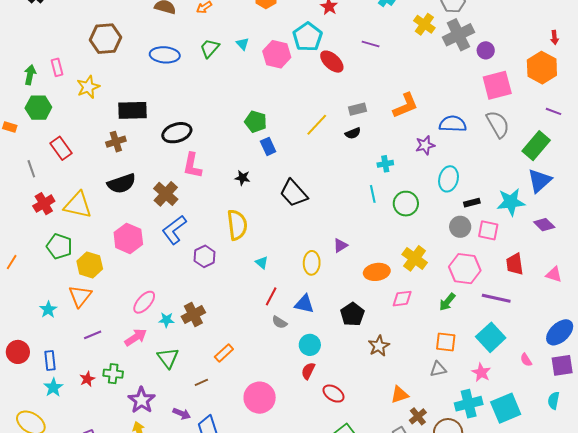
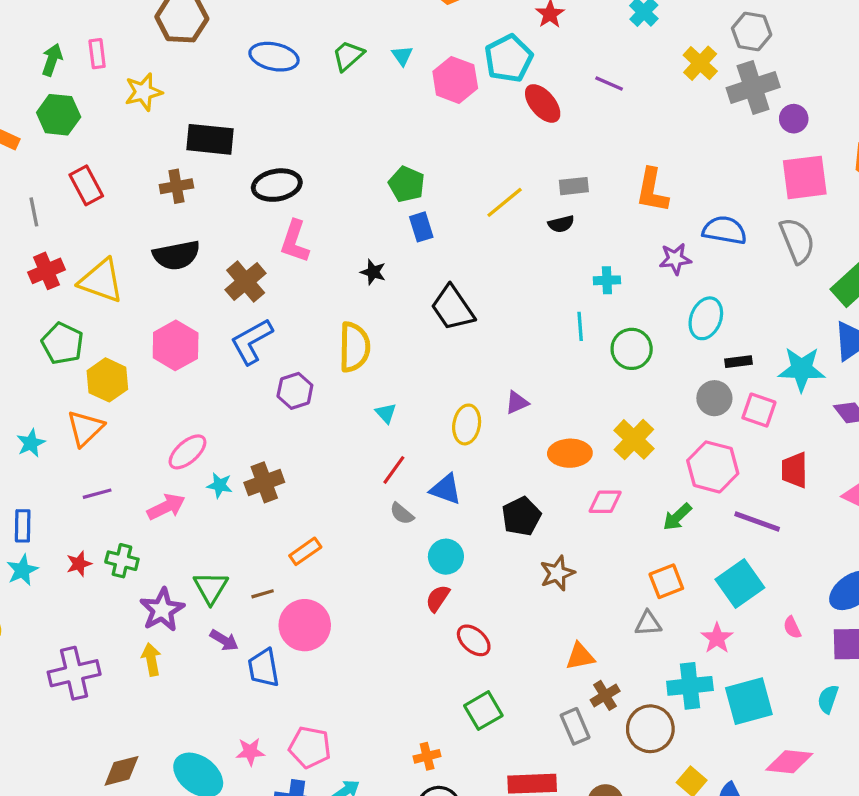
orange L-shape: (405, 106) -> (652, 190), turned 116
orange square: (446, 342) -> (666, 581), turned -35
green triangle: (168, 358) -> (211, 588), moved
pink circle: (260, 398) -> (305, 625), moved

